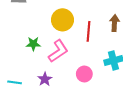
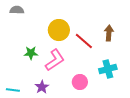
red line: (88, 31) -> (84, 41), turned -54

